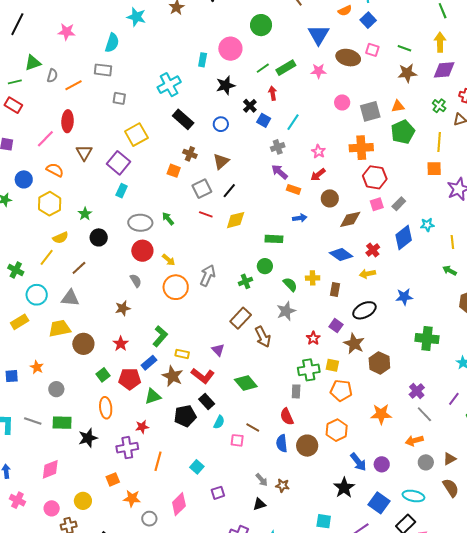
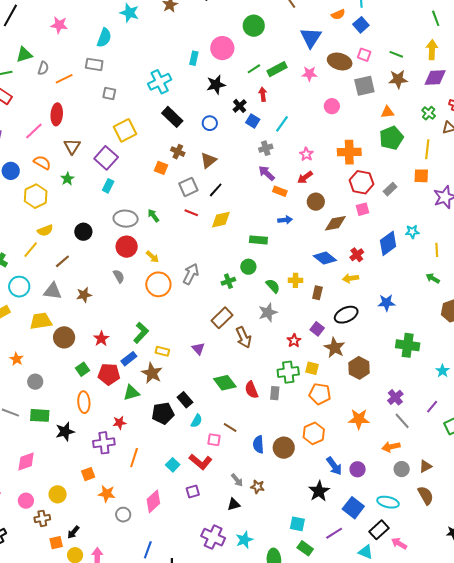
gray square: (370, 111) -> (364, 86), moved
gray rectangle: (399, 204) -> (390, 189), moved
green star: (85, 214) -> (67, 179), moved
brown star: (123, 308) -> (84, 295), moved
red L-shape: (203, 376) -> (201, 462), moved
red semicircle: (287, 417) -> (251, 390), moved

